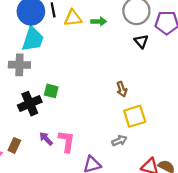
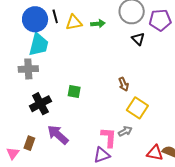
green square: (51, 91) -> (74, 91), moved
yellow square: (135, 116) -> (137, 108), turned -35
purple arrow: (46, 139) -> (58, 135), size x1.6
pink L-shape: (67, 141) -> (109, 137), moved

